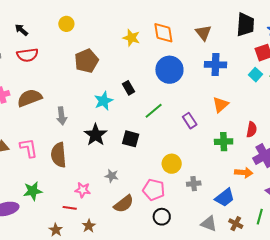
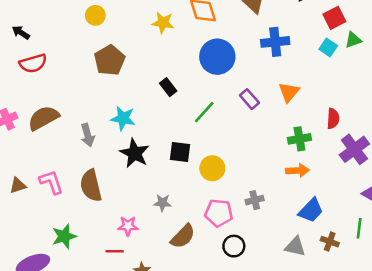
yellow circle: (66, 24) -> (95, 15), moved
cyan star: (104, 101) -> (123, 118), moved, turned -30
purple rectangle: (190, 121) -> (249, 99), moved
yellow circle: (172, 164) -> (212, 168), moved
orange arrow: (244, 173) -> (297, 170), moved
gray cross: (194, 184) -> (255, 200), moved

